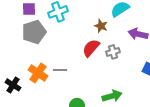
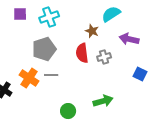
gray pentagon: (34, 32) -> (44, 49), moved
red semicircle: (91, 48) -> (82, 53), turned -48

